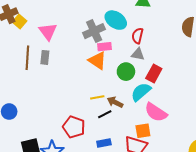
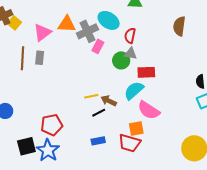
pink triangle: (48, 32) -> (42, 32), turned 30
pink rectangle: (105, 47) -> (98, 46), turned -56
orange triangle: (97, 60) -> (67, 24), moved, turned -30
green circle: (126, 72) -> (121, 60), moved
red rectangle: (154, 73) -> (146, 72), turned 60
red pentagon: (74, 127) -> (52, 125), moved, turned -30

